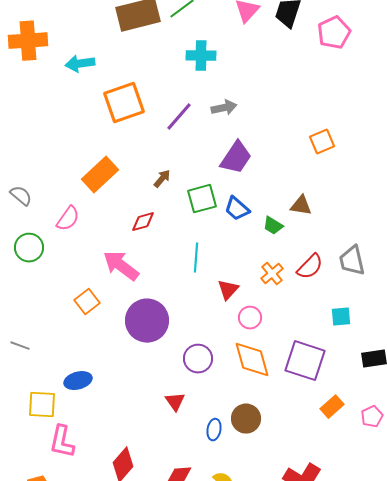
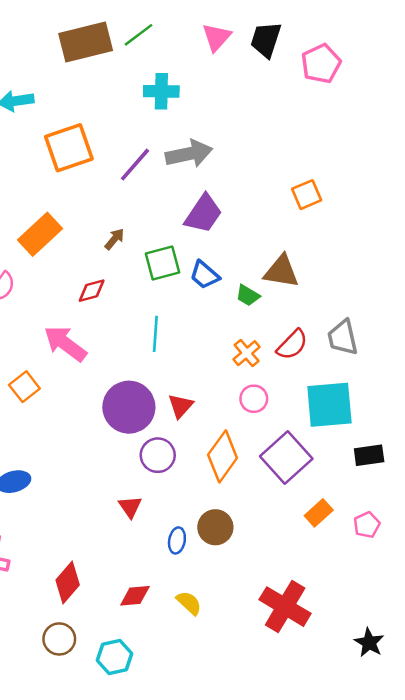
gray arrow: (224, 108) -> (189, 154), size x1.5
brown triangle: (301, 206) -> (281, 271), size x1.4
red triangle: (228, 290) -> (181, 406), moved
cyan square: (341, 317) -> (329, 405), size x2.0
pink circle: (250, 318) -> (254, 399), moved
purple circle: (147, 321) -> (129, 407), moved
orange diamond: (252, 360) -> (223, 456), turned 51
purple square: (305, 361) -> (286, 458), turned 30

